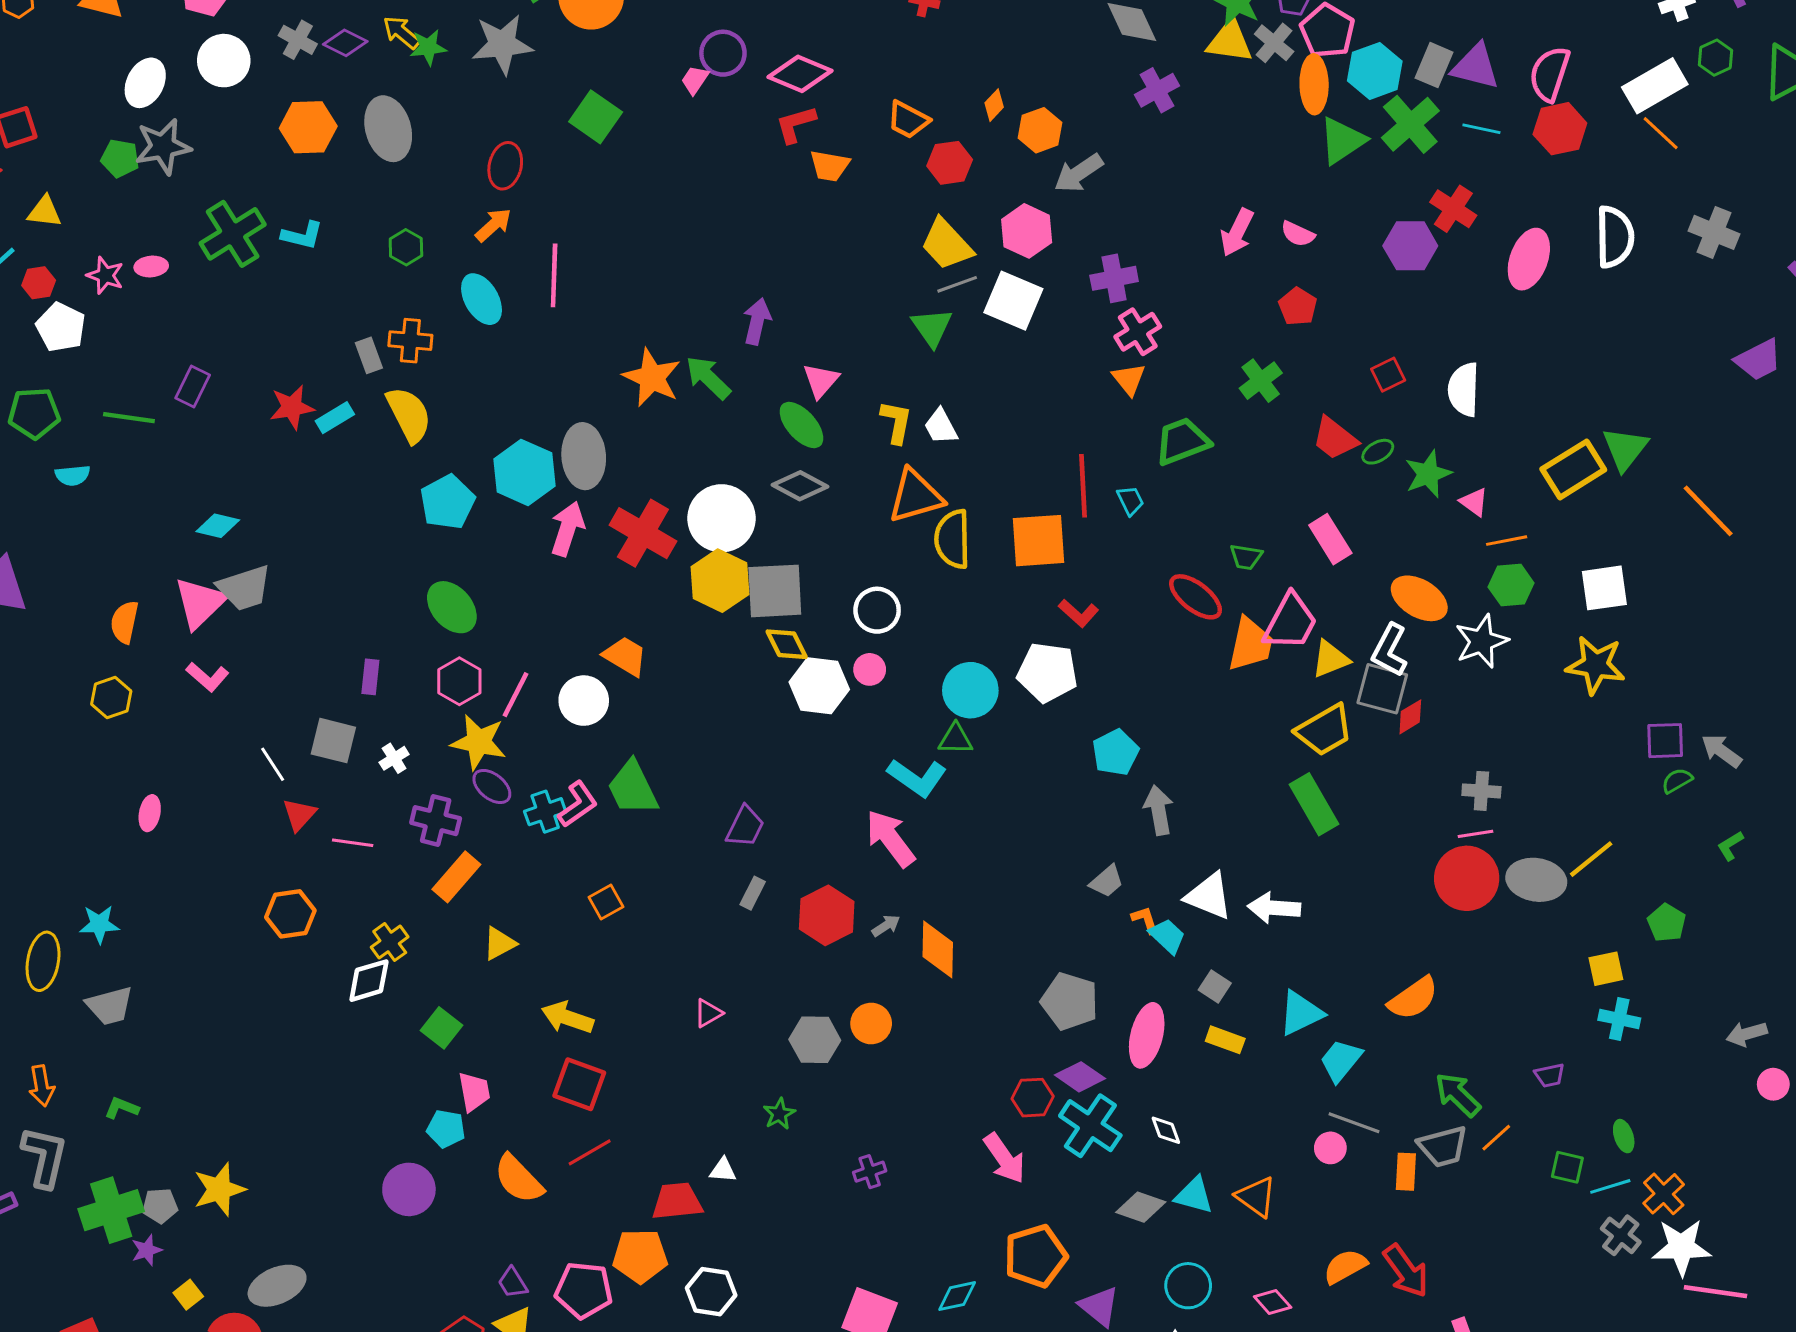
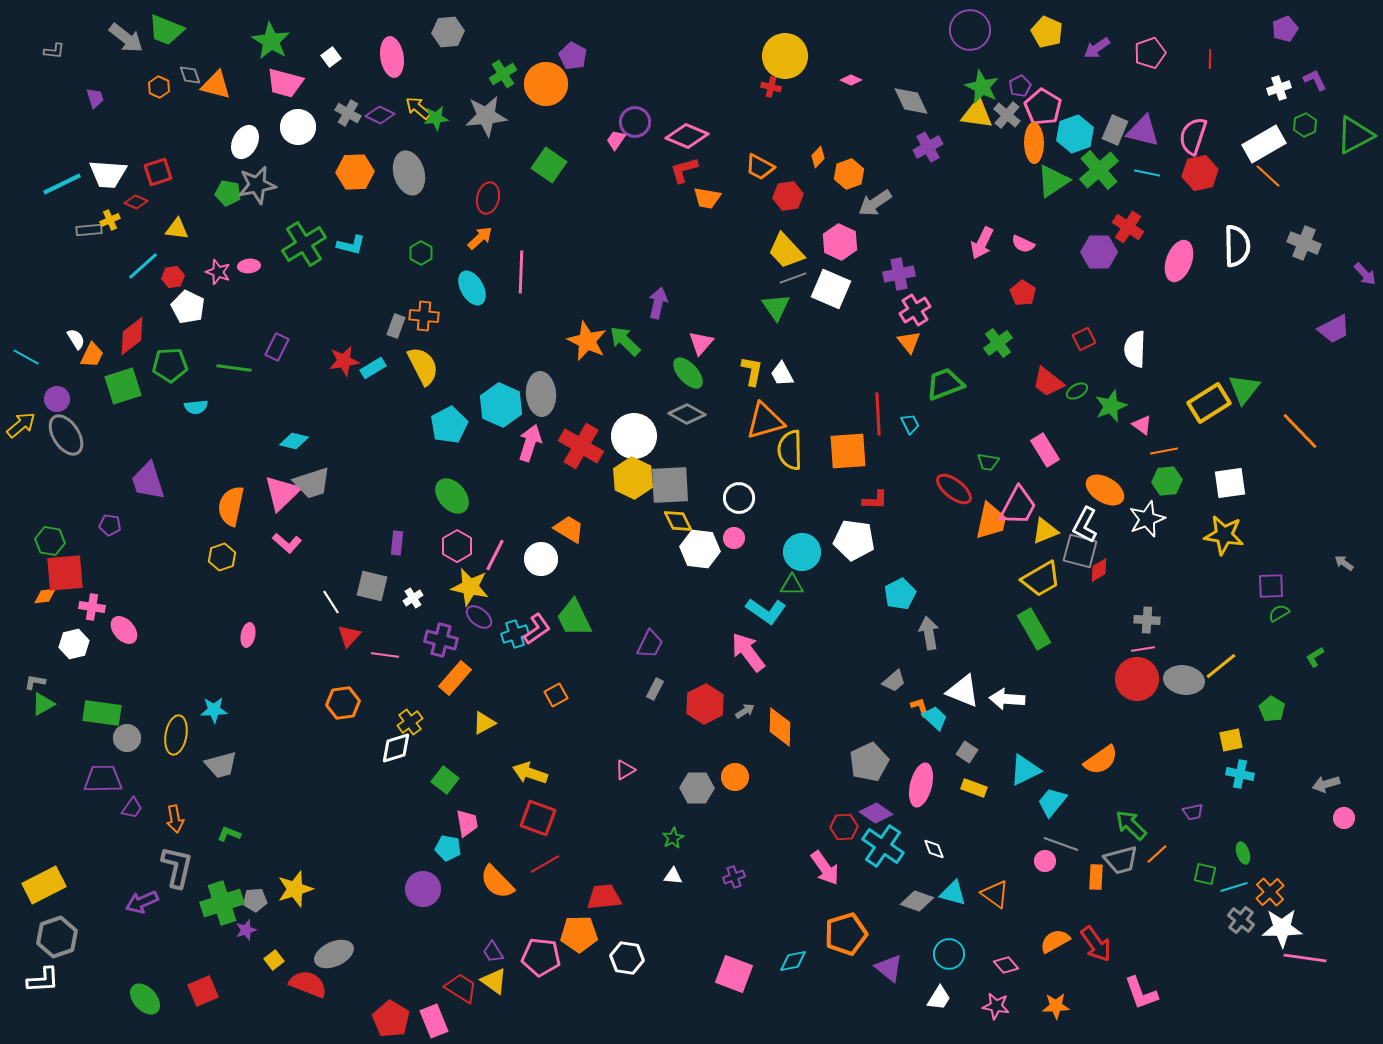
gray rectangle: (369, 355) -> (396, 326), turned 40
red L-shape: (1079, 613) -> (875, 500), turned -40
orange semicircle: (124, 622) -> (231, 506), size x1.4
gray arrow: (1721, 751) -> (1344, 563), moved, size x0.7
gray pentagon: (1070, 1001) -> (869, 762), turned 30
white triangle: (723, 1170) -> (673, 876), moved

